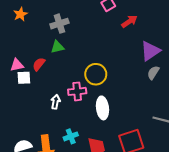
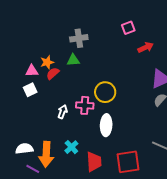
orange star: (20, 14) -> (47, 62), moved
white square: (24, 78) -> (30, 90), moved, turned -32
cyan cross: (71, 136) -> (71, 147), turned -32

